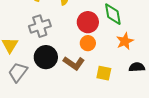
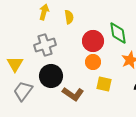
brown L-shape: (74, 63) -> (73, 94), moved
yellow square: (104, 73) -> (104, 84), moved

